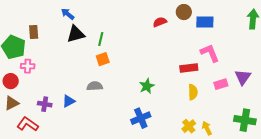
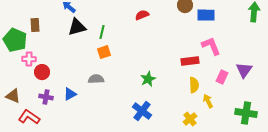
red semicircle: (160, 22) -> (142, 15), moved
red circle: (11, 81) -> (42, 72), moved
pink rectangle: (221, 84) -> (222, 77), turned -48
brown triangle: (12, 103) -> (13, 96), turned 49
blue cross: (141, 118) -> (142, 111), turned -30
yellow arrow: (207, 128) -> (208, 101), moved

